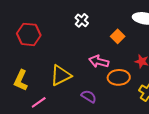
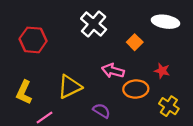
white cross: (82, 20) -> (94, 24), size x1.6

